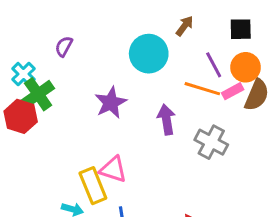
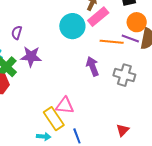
purple line: (214, 65) -> (130, 39), moved, turned -30
pink rectangle: (233, 91) -> (98, 17), moved, size x1.5
purple star: (111, 103) -> (31, 57), moved, turned -30

